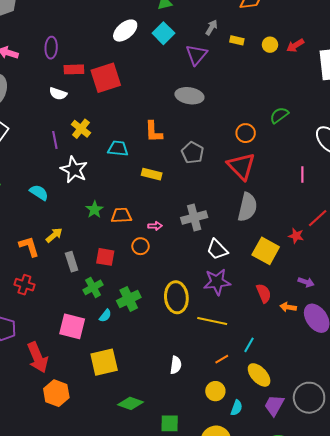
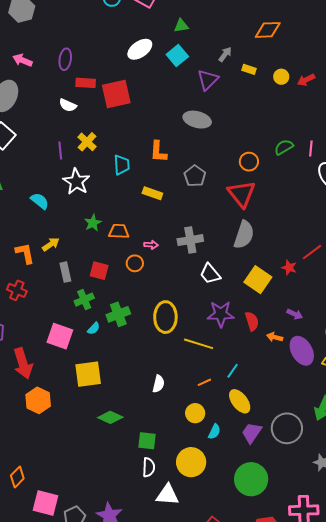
cyan trapezoid: (118, 148) -> (122, 165), turned 75
pink line: (302, 174) -> (311, 149), moved
purple star: (217, 282) -> (221, 314), moved

